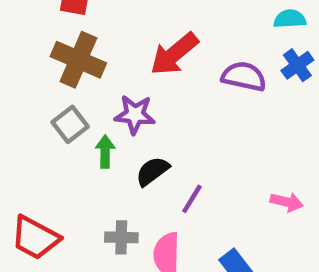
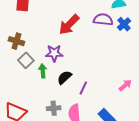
brown cross: (78, 60) -> (16, 41), moved, size x0.7
purple semicircle: (244, 76) -> (103, 20), moved
pink arrow: (287, 202) -> (125, 85), turned -48

